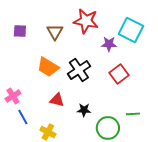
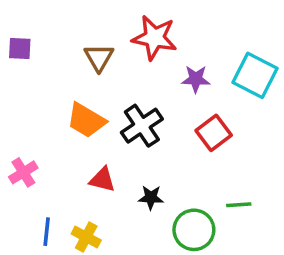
cyan square: (131, 30) -> (255, 75), moved
purple square: (20, 31) -> (20, 48), moved
blue line: (23, 117) -> (47, 232), moved, turned 35

